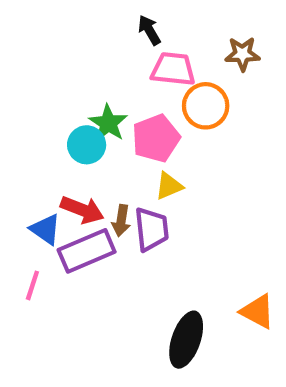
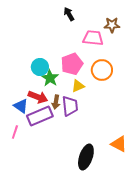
pink trapezoid: (173, 69) -> (93, 38), moved
orange circle: (206, 106) -> (102, 70), moved
green star: (108, 123) -> (50, 78), moved

